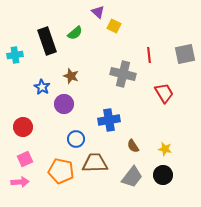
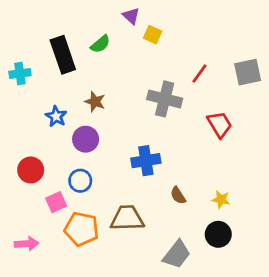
red line: (149, 55) -> (199, 74), turned 42
blue circle: (76, 139) -> (80, 181), moved
pink square: (25, 159) -> (56, 202), moved
gray trapezoid: (132, 177) -> (177, 254), moved

